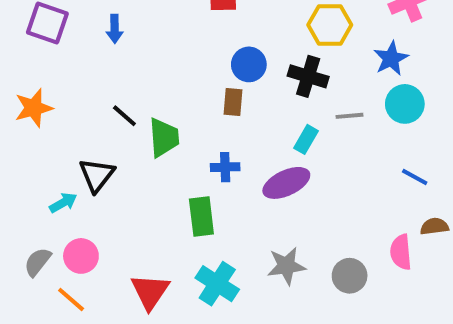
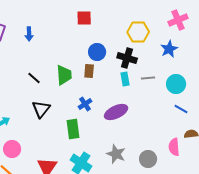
cyan circle: (405, 104) -> (176, 84), moved
green trapezoid: (164, 138) -> (64, 75), moved
cyan rectangle: (306, 139) -> (125, 79), moved, turned -40
blue cross: (225, 167) -> (85, 104), turned -32
black triangle: (97, 175) -> (41, 109), moved
gray star: (286, 266) -> (116, 154), turned 30

